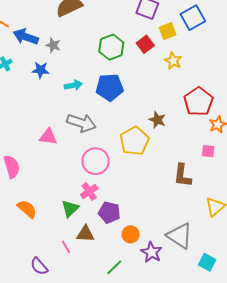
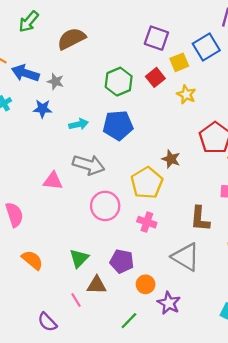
pink cross: (89, 192) -> (147, 222), moved, turned -36
gray triangle: (180, 236) -> (186, 257), moved

